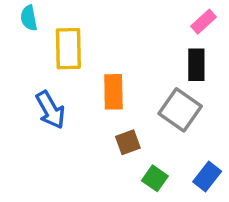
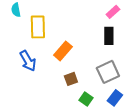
orange rectangle: (113, 92) -> (63, 51), turned 42
gray square: (180, 110) -> (108, 72), moved, turned 30

